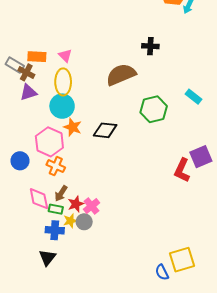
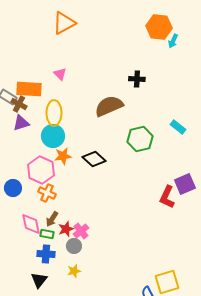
pink triangle: (65, 56) -> (60, 74), moved
orange rectangle: (37, 57) -> (29, 89), size x1.4
orange star: (73, 127) -> (63, 156), turned -30
black diamond: (105, 130) -> (94, 159), turned 35
yellow star: (70, 221) -> (74, 271), moved

